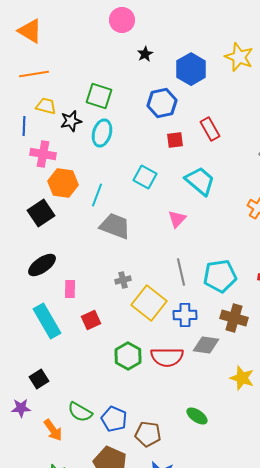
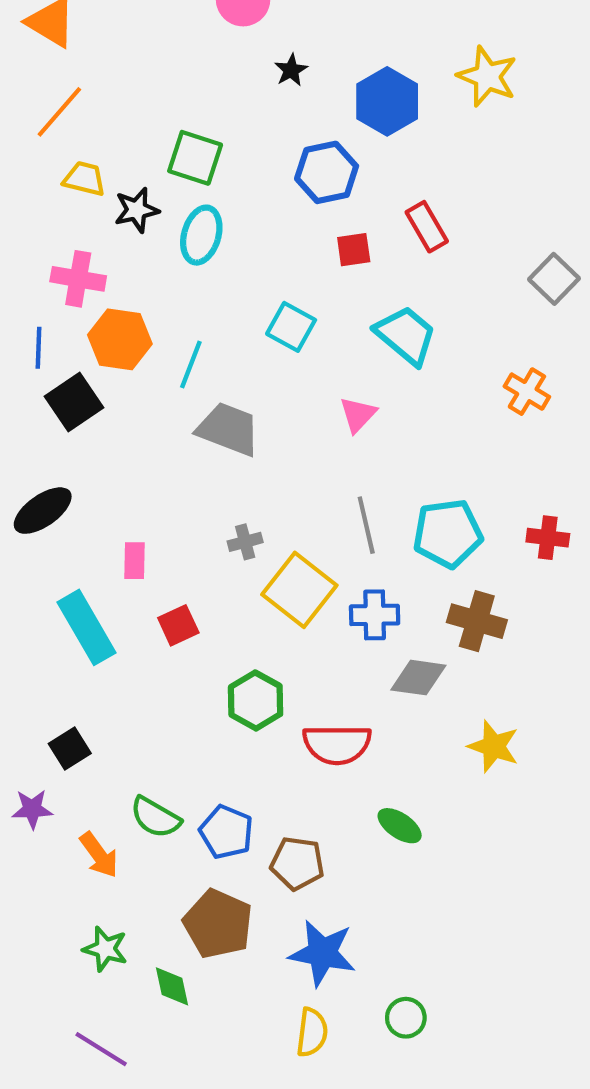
orange line: (34, 74) -> (59, 112), turned -40
blue line: (24, 126) -> (39, 348), moved
black ellipse: (42, 265) -> (43, 511), moved
red semicircle: (167, 357) -> (337, 744), moved

